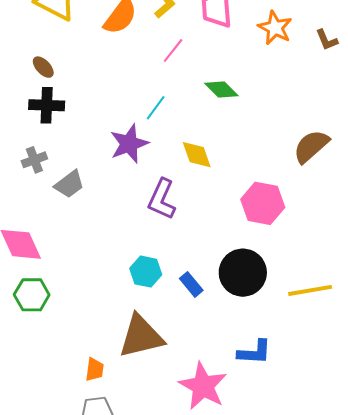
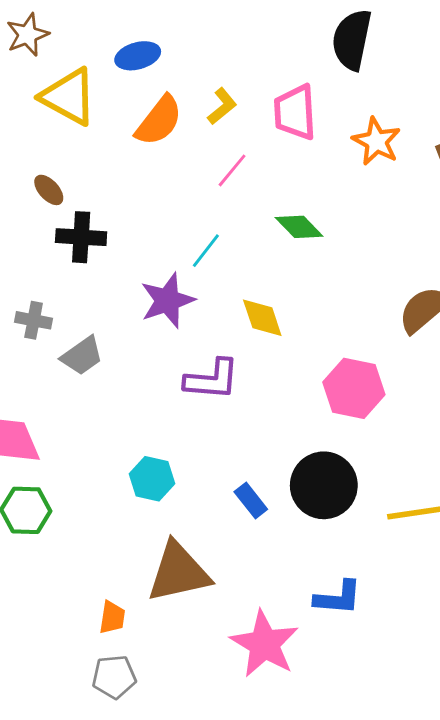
black cross: (47, 105) -> (81, 237), moved
gray cross: (34, 160) -> (34, 320), turned 30
purple L-shape: (162, 199) -> (212, 379), turned -111
cyan hexagon: (146, 272) -> (152, 479), moved

